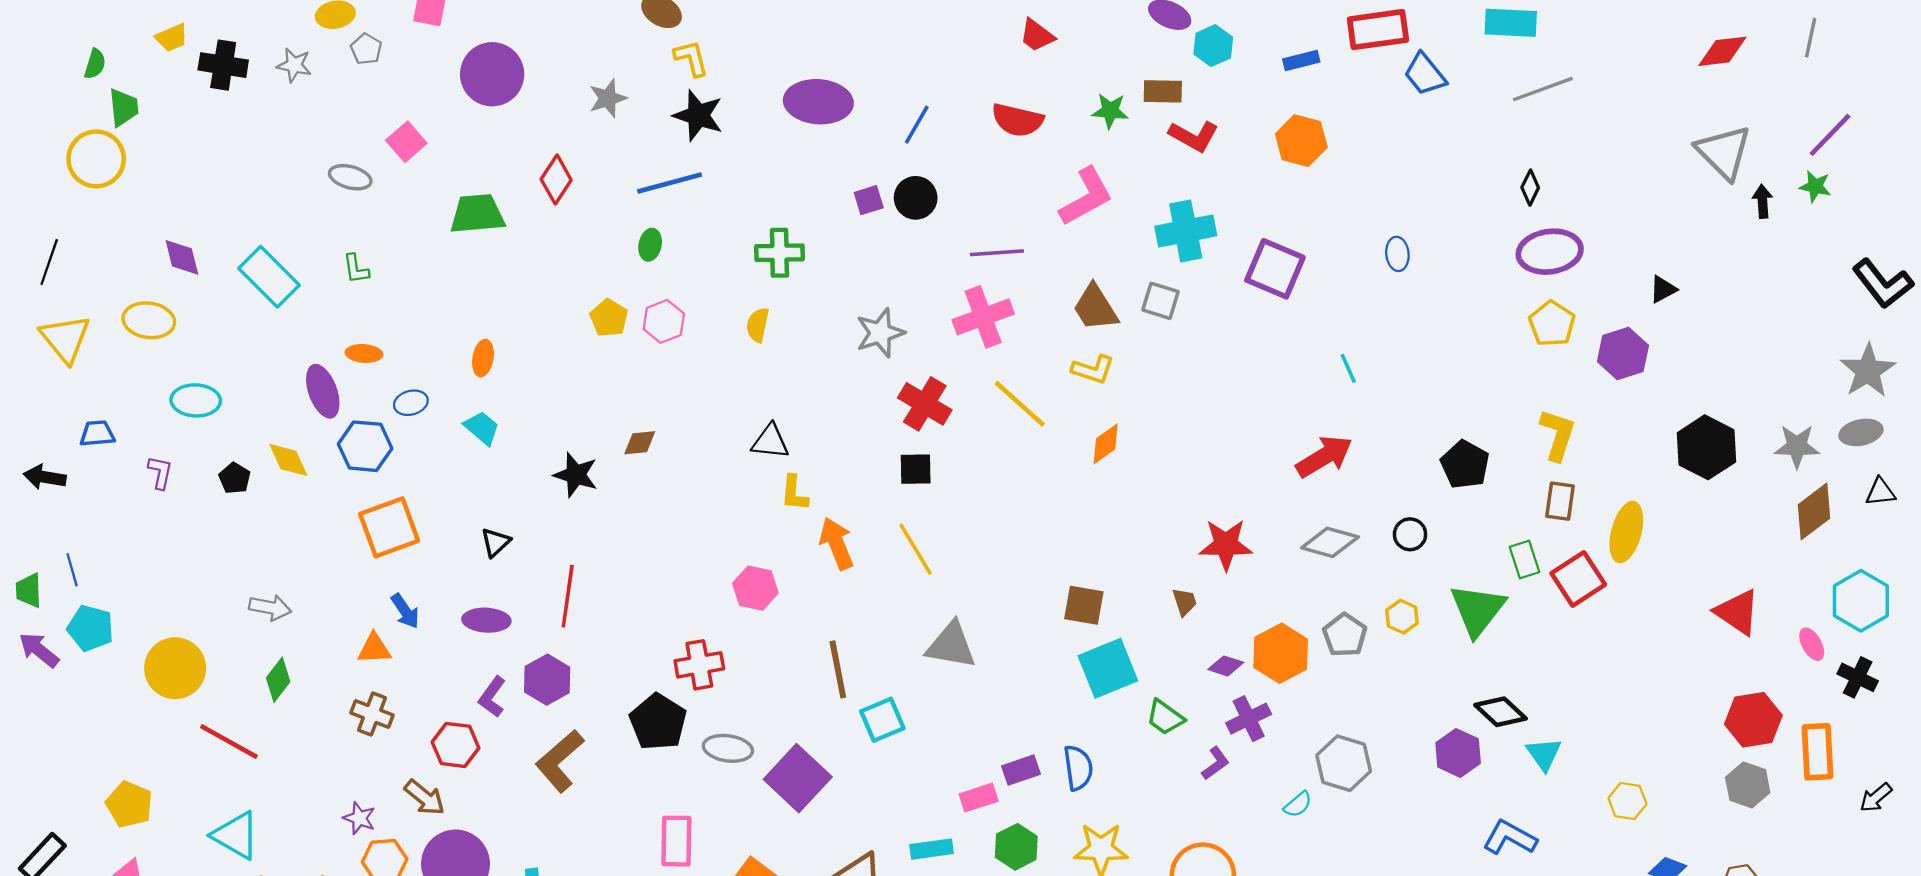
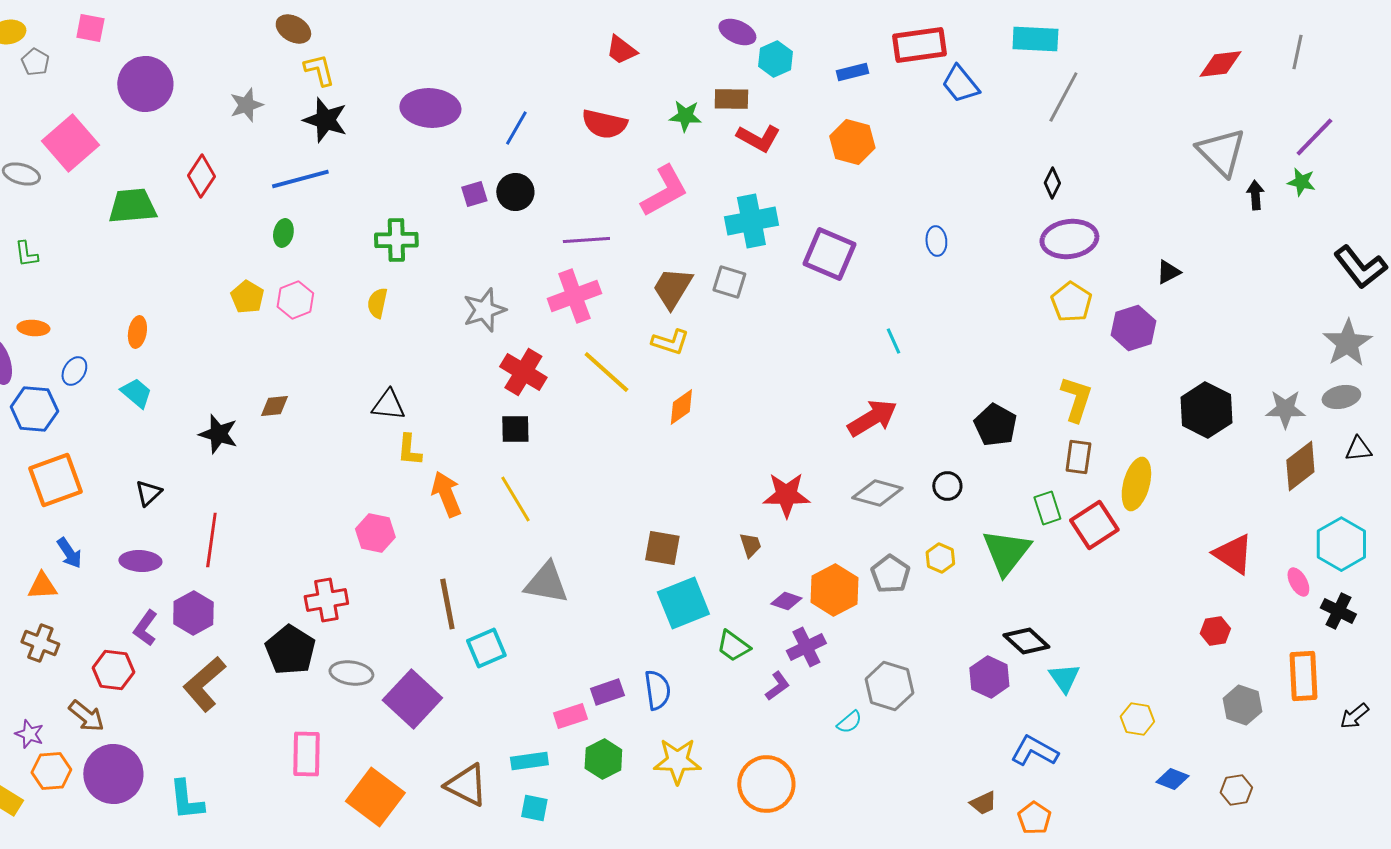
gray line: (1543, 89) -> (1063, 97), turned -42
pink square: (406, 142) -> (70, 143), size x1.6
brown trapezoid: (1095, 308) -> (672, 288), turned 63
blue ellipse: (411, 403) -> (74, 371), turned -44
red hexagon: (1753, 720) -> (1215, 631), moved, size x0.6

